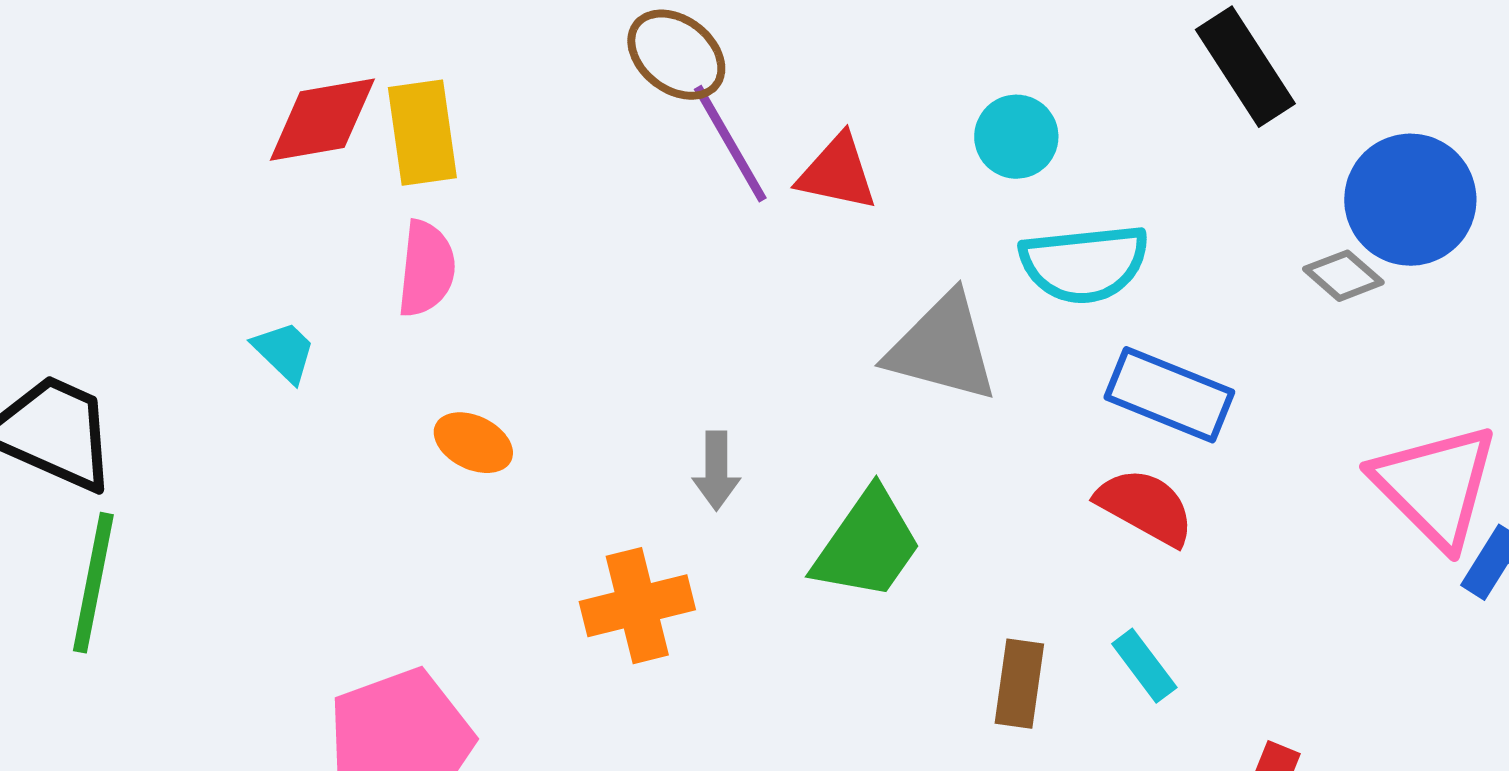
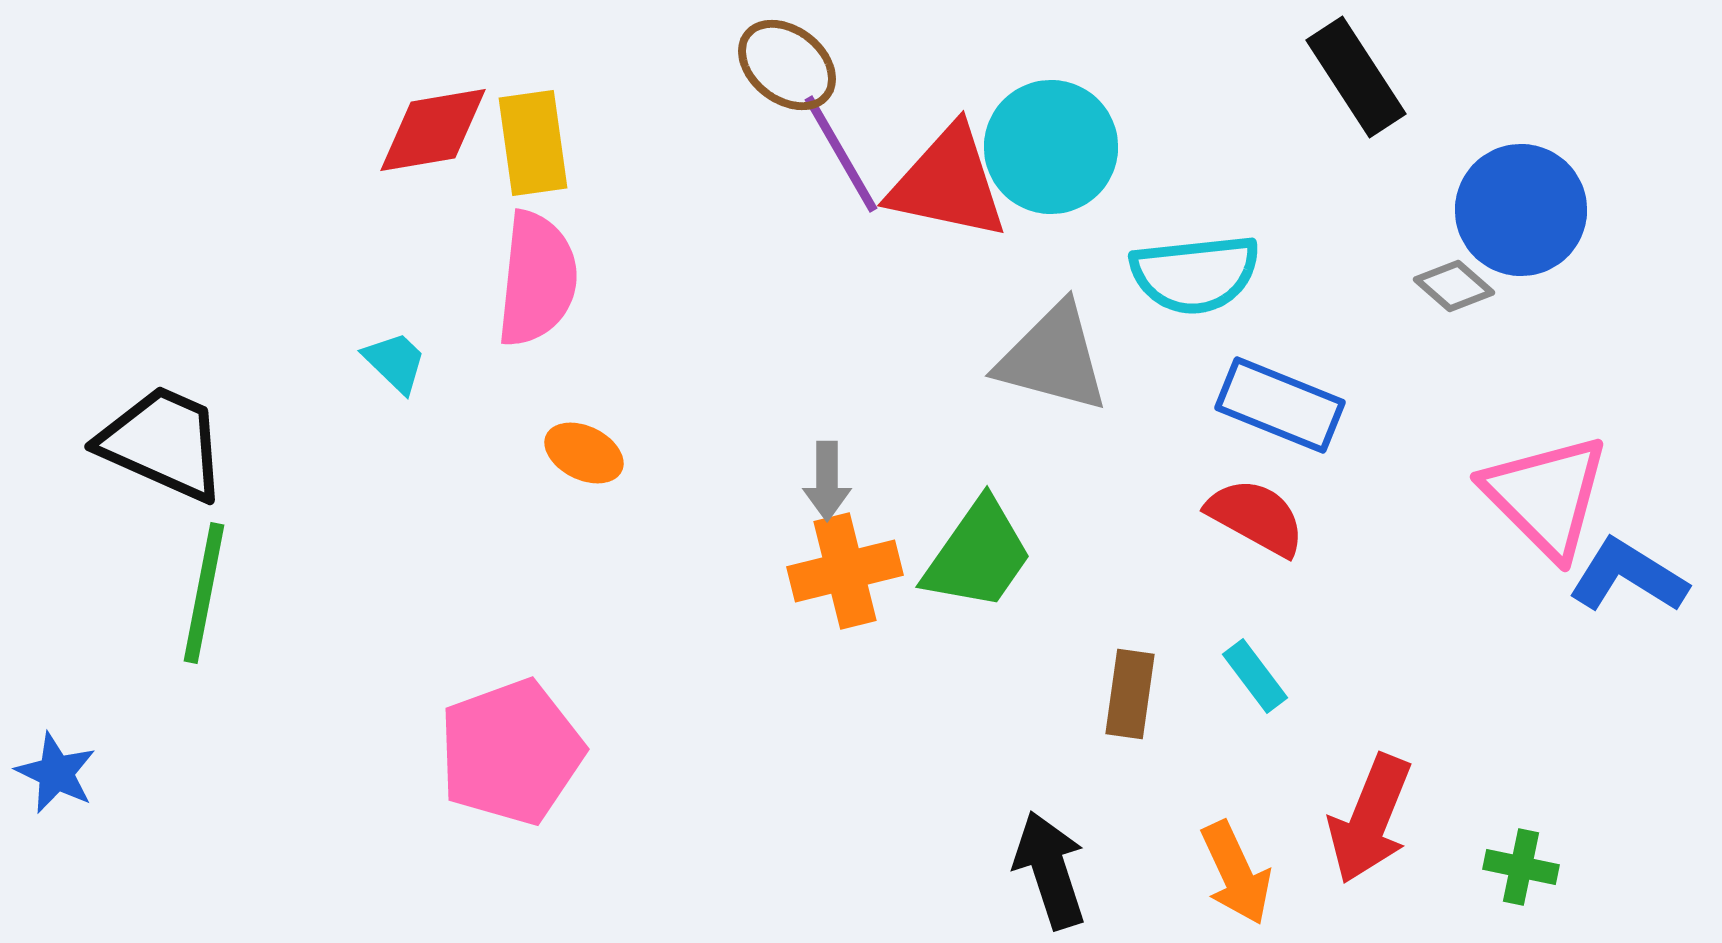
cyan circle: (1016, 137) -> (1051, 147), moved, size x1.6
red triangle: (837, 173) -> (948, 183), size x1.5
pink semicircle: (426, 269) -> (537, 279), size x1.4
orange cross: (637, 606) -> (845, 571), moved

